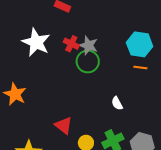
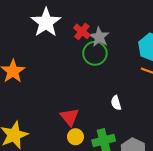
red triangle: (64, 125) -> (70, 117), moved

